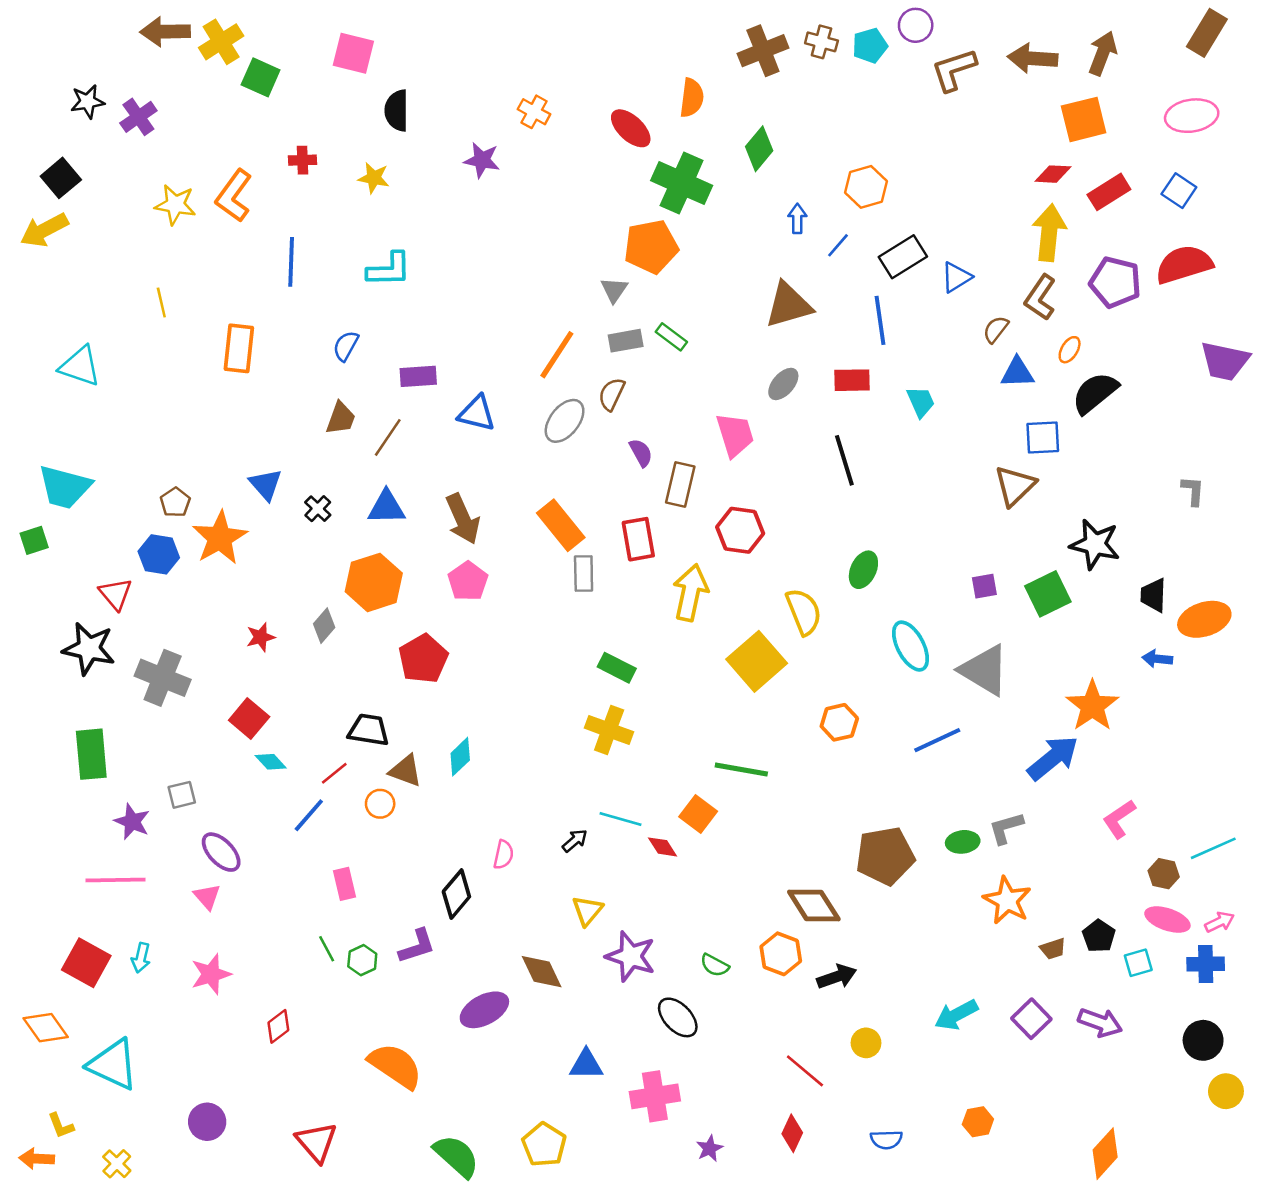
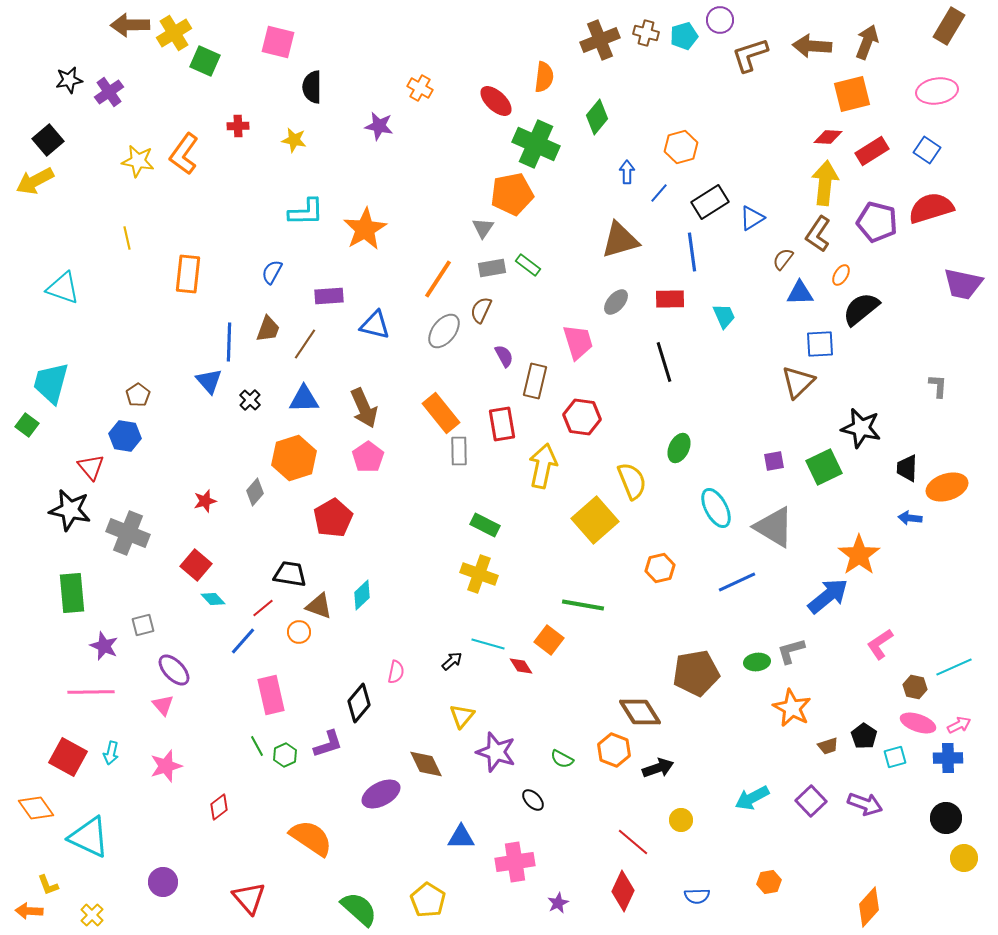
blue line: (291, 262) -> (229, 342), moved
cyan trapezoid: (65, 487) -> (51, 383), turned 90
orange star: (220, 538) -> (365, 229), moved
green square: (34, 540) -> (27, 425), turned -35
pink rectangle: (344, 884) -> (271, 695), size x1.5
black ellipse: (678, 1017) -> (533, 800), size x0.7
red diamond: (792, 1133) -> (623, 891), size x1.4

